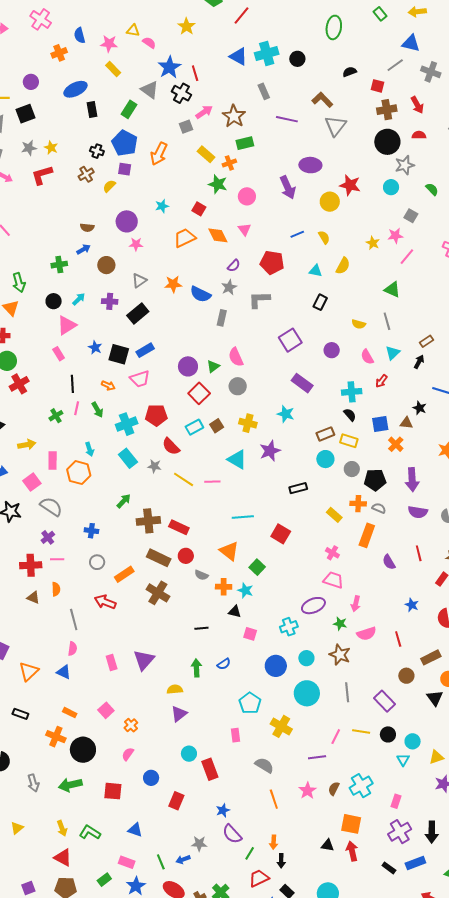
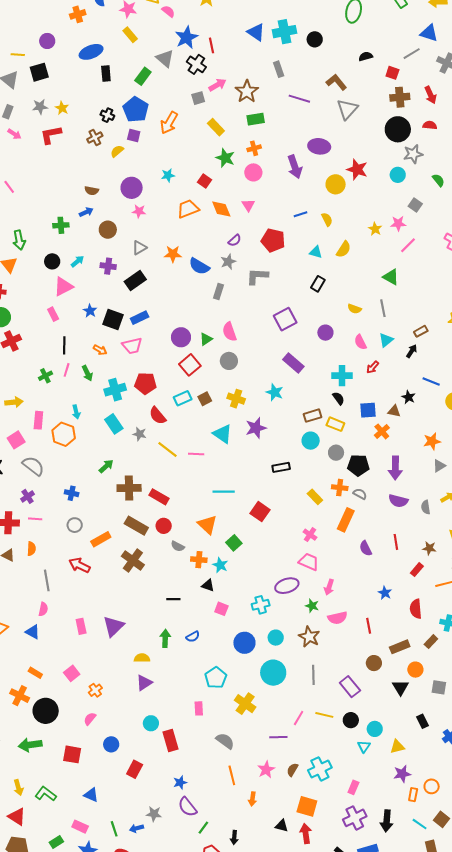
orange cross: (229, 163) -> (254, 148), moved
orange arrow: (274, 842) -> (252, 799), moved

